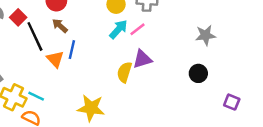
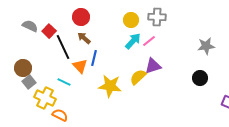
yellow semicircle: (124, 72) -> (138, 77), turned 30
cyan line: (36, 96) -> (64, 82), moved
yellow star: (91, 108) -> (110, 86), moved

